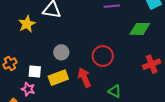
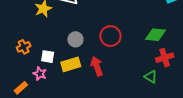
green diamond: (140, 29) -> (155, 35), moved
red circle: (103, 56) -> (110, 36), moved
green triangle: (115, 91) -> (151, 77), moved

